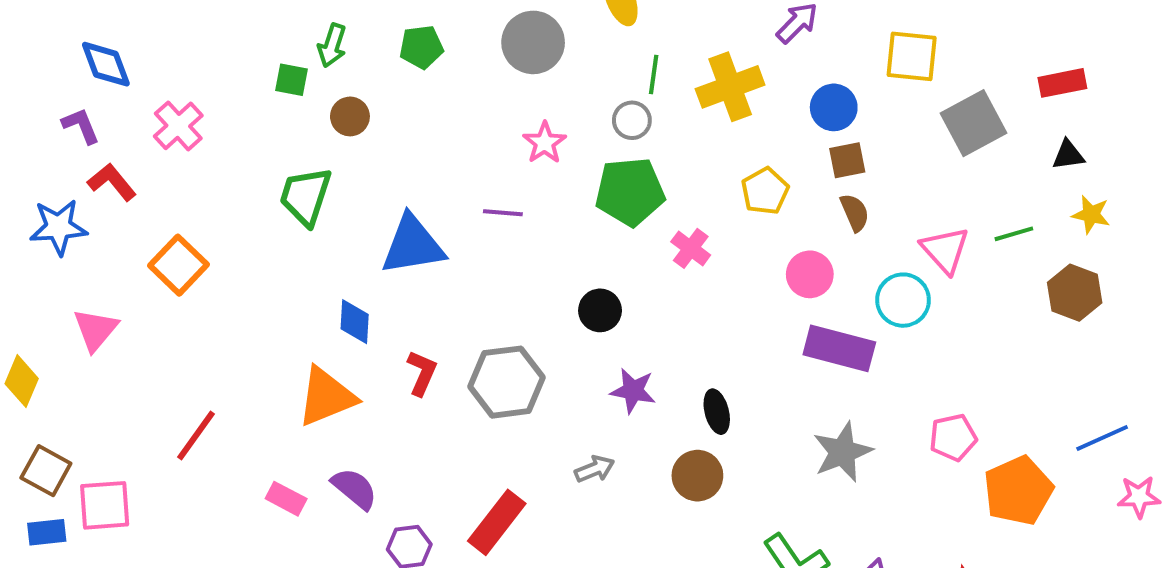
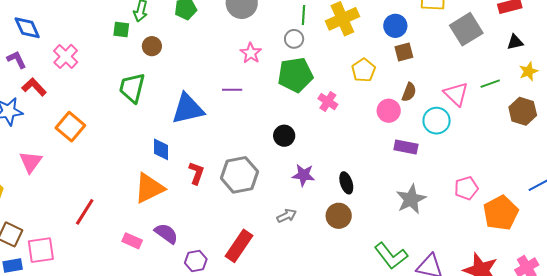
brown semicircle: (855, 213) -> (409, 92), moved, turned 48
yellow star: (1091, 214) -> (528, 71), turned -30
purple rectangle: (839, 348) -> (406, 147), size x0.7

